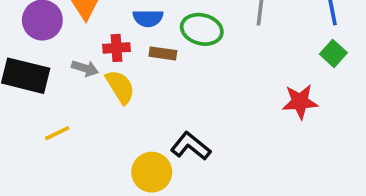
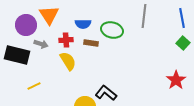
gray arrow: (85, 68) -> (41, 44), moved
red star: (300, 102) -> (176, 80), moved, turned -30

